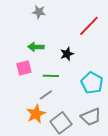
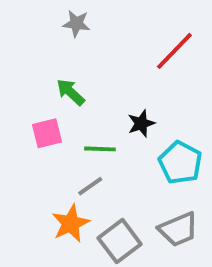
green arrow: (36, 47) -> (71, 92), turned 42
black star: (67, 54) -> (141, 123), moved

